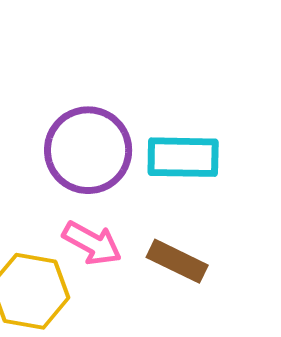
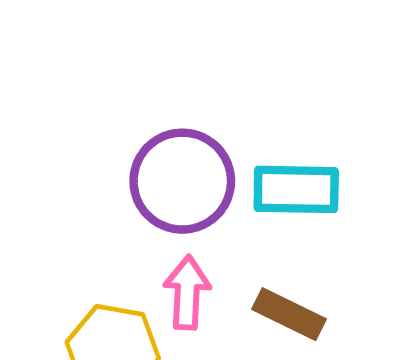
pink arrow: (92, 243) -> (187, 293), turned -116

